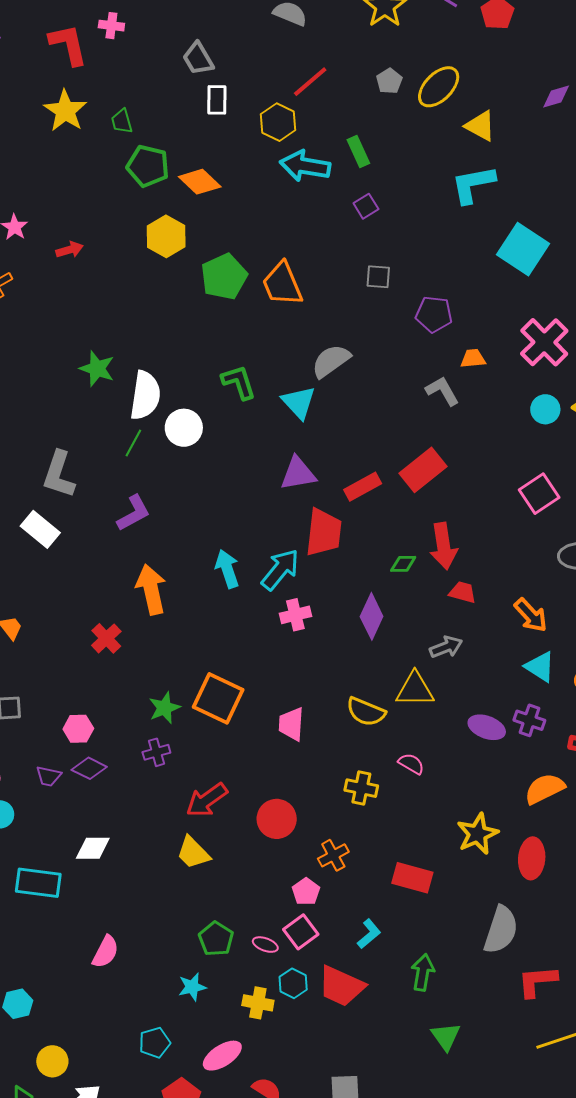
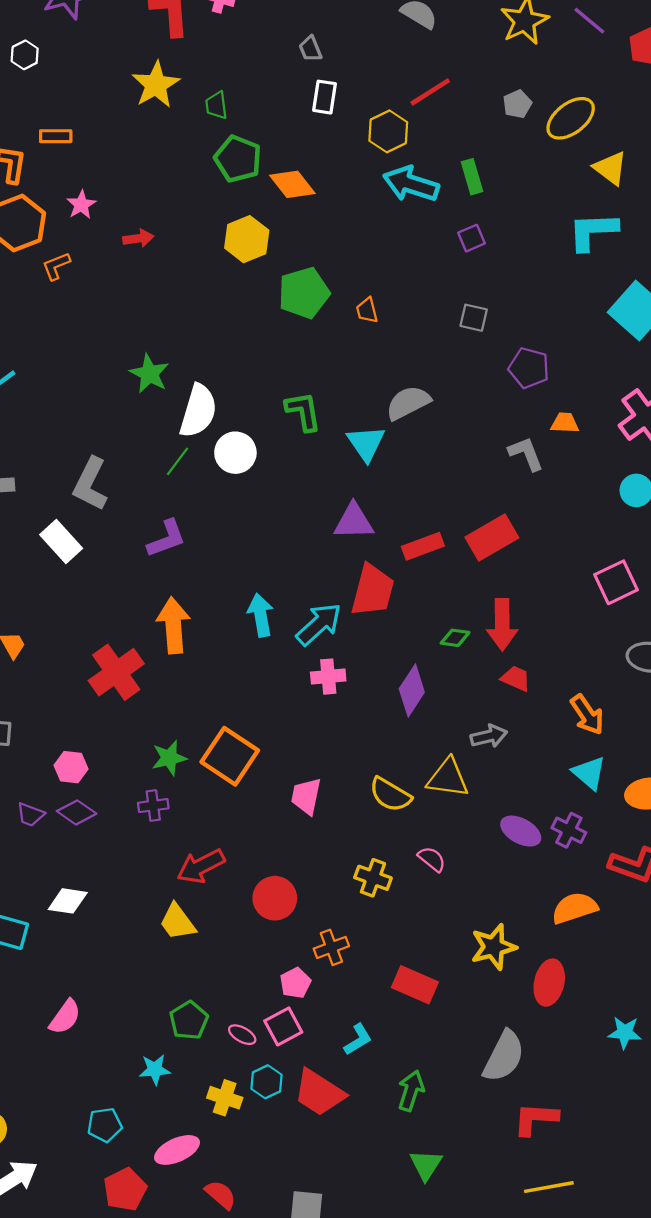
gray trapezoid: (198, 59) -> (310, 49), size x0.7
orange trapezoid: (282, 284) -> (367, 310), size x0.5
red cross: (106, 638) -> (116, 672), size x1.6

